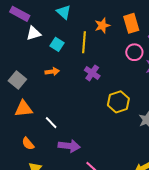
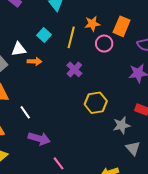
orange rectangle: (131, 23) -> (122, 26), turned 30
white triangle: (34, 33) -> (19, 49), moved
pink circle: (134, 52) -> (104, 44), moved

